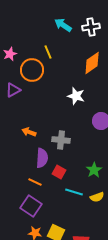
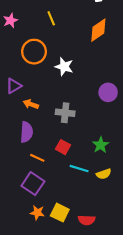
orange circle: (32, 70) -> (34, 52), moved
purple triangle: (13, 90) -> (14, 86), moved
white star: (76, 96) -> (64, 67), moved
purple semicircle: (42, 158) -> (27, 132), moved

